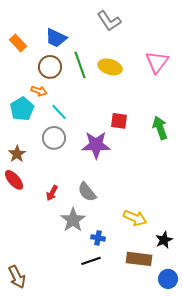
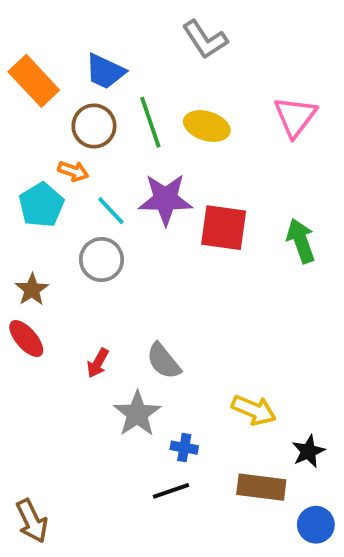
orange rectangle: (18, 43) -> (34, 81), size x1.5
red square: (119, 121) -> (224, 228), size x1.5
purple star: (96, 145) -> (165, 199), moved

